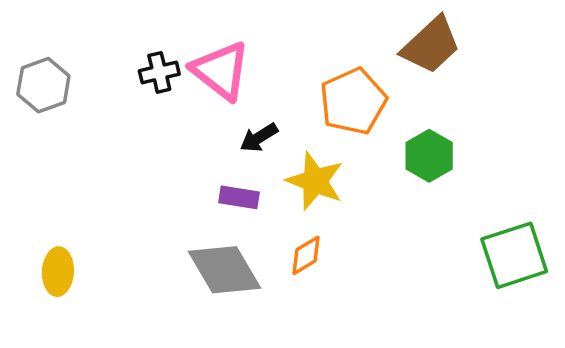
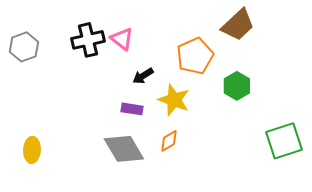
pink triangle: (221, 71) -> (122, 39), size x0.7
black cross: (159, 72) -> (88, 40), size x1.5

